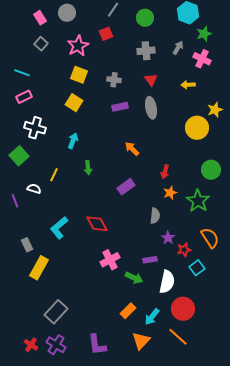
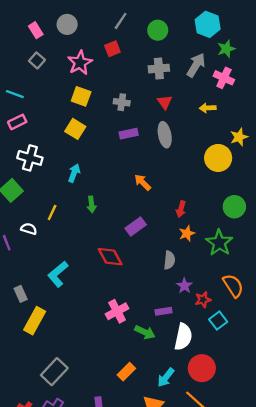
gray arrow: (178, 48) -> (196, 65), size x1.5
red diamond: (97, 224) -> (110, 257), moved
orange rectangle: (128, 311) -> (126, 372), moved

